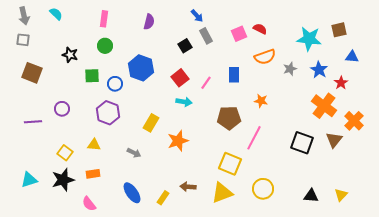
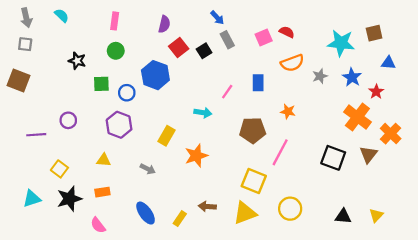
brown square: (32, 73) -> (19, 81), moved
red square: (180, 78) -> (179, 47), moved
yellow square: (65, 153) -> (59, 169), moved

